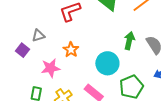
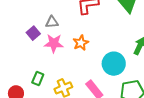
pink star: (51, 68) -> (54, 43), moved

